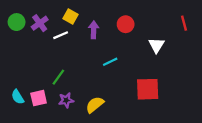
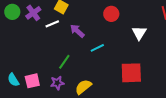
purple arrow: (94, 30) -> (77, 31), moved, turned -49
green line: (58, 77) -> (64, 62), moved

